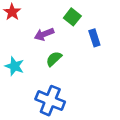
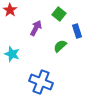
purple arrow: (44, 34) -> (36, 28), turned 140
green semicircle: (54, 59) -> (60, 46), moved

